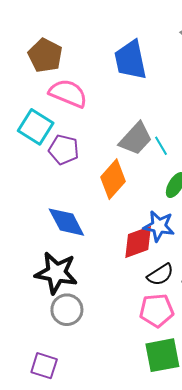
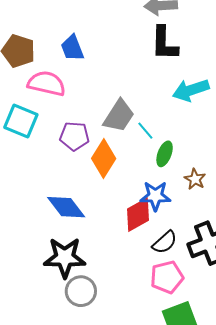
blue trapezoid: (130, 60) -> (72, 48), moved, size x0.7
cyan line: (161, 146) -> (145, 131), moved
purple pentagon: (64, 150) -> (75, 136), moved

